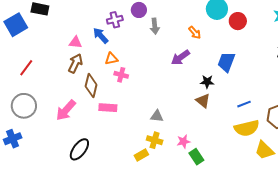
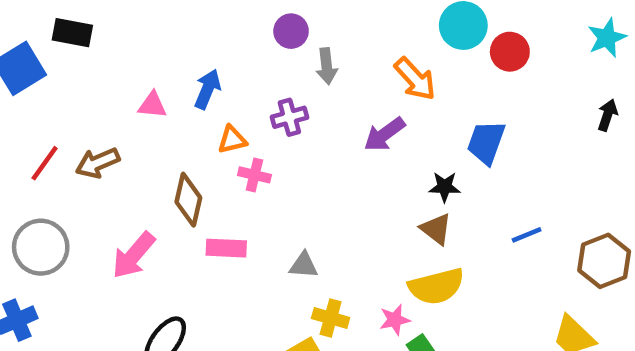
purple cross: (115, 20) -> (289, 117), moved
orange arrow: (195, 33) -> (415, 79), size x1.5
blue arrow: (101, 36) -> (207, 89), turned 66
brown arrow: (75, 63) -> (98, 163), moved, turned -138
gray triangle: (157, 116) -> (304, 265), moved
yellow semicircle: (247, 128) -> (436, 286), moved

